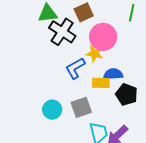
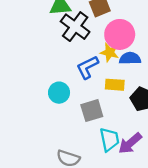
blue semicircle: (113, 74) -> (130, 58), moved
cyan circle: (52, 110) -> (59, 93), moved

